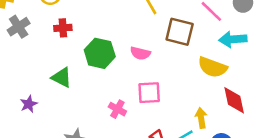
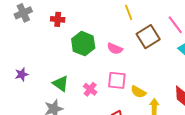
brown square: (180, 32) -> (148, 37), turned 35
yellow semicircle: (213, 67) -> (138, 92), moved, size x0.7
green triangle: (62, 77) -> (61, 84), moved

